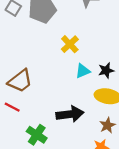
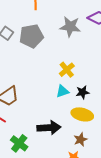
yellow cross: (70, 44) -> (67, 70), moved

